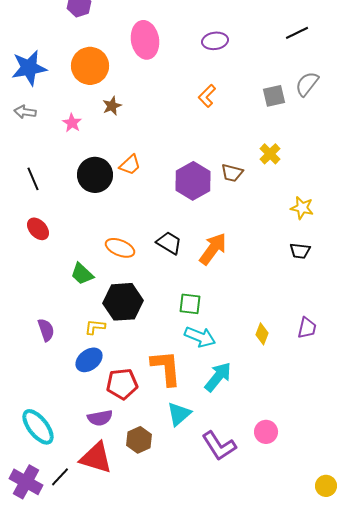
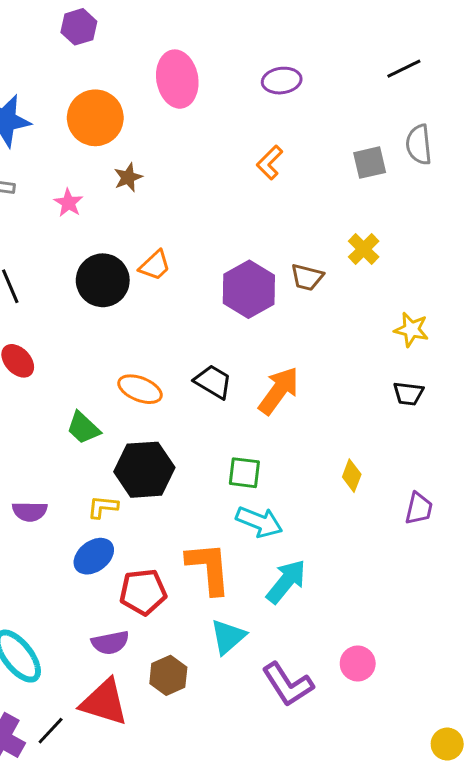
gray semicircle: (307, 84) -> (419, 145), turned -44
purple semicircle: (46, 330) -> (30, 511), turned 110
yellow diamond: (262, 334) -> (352, 476), moved

